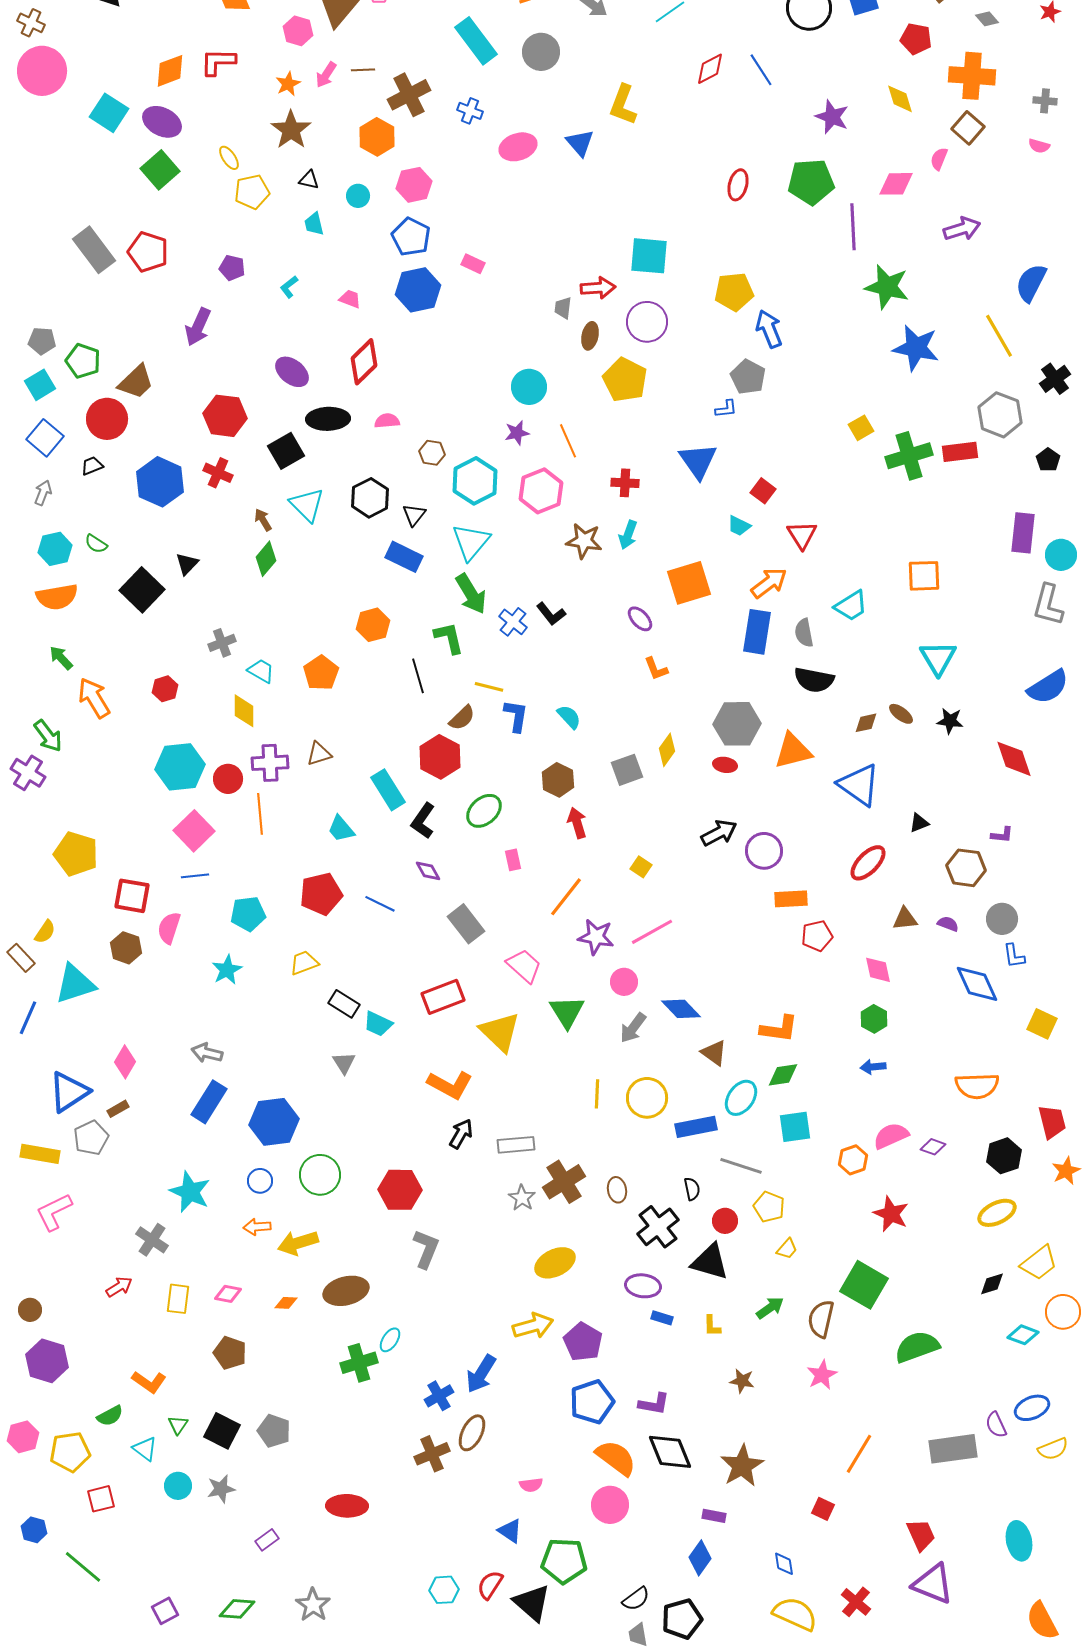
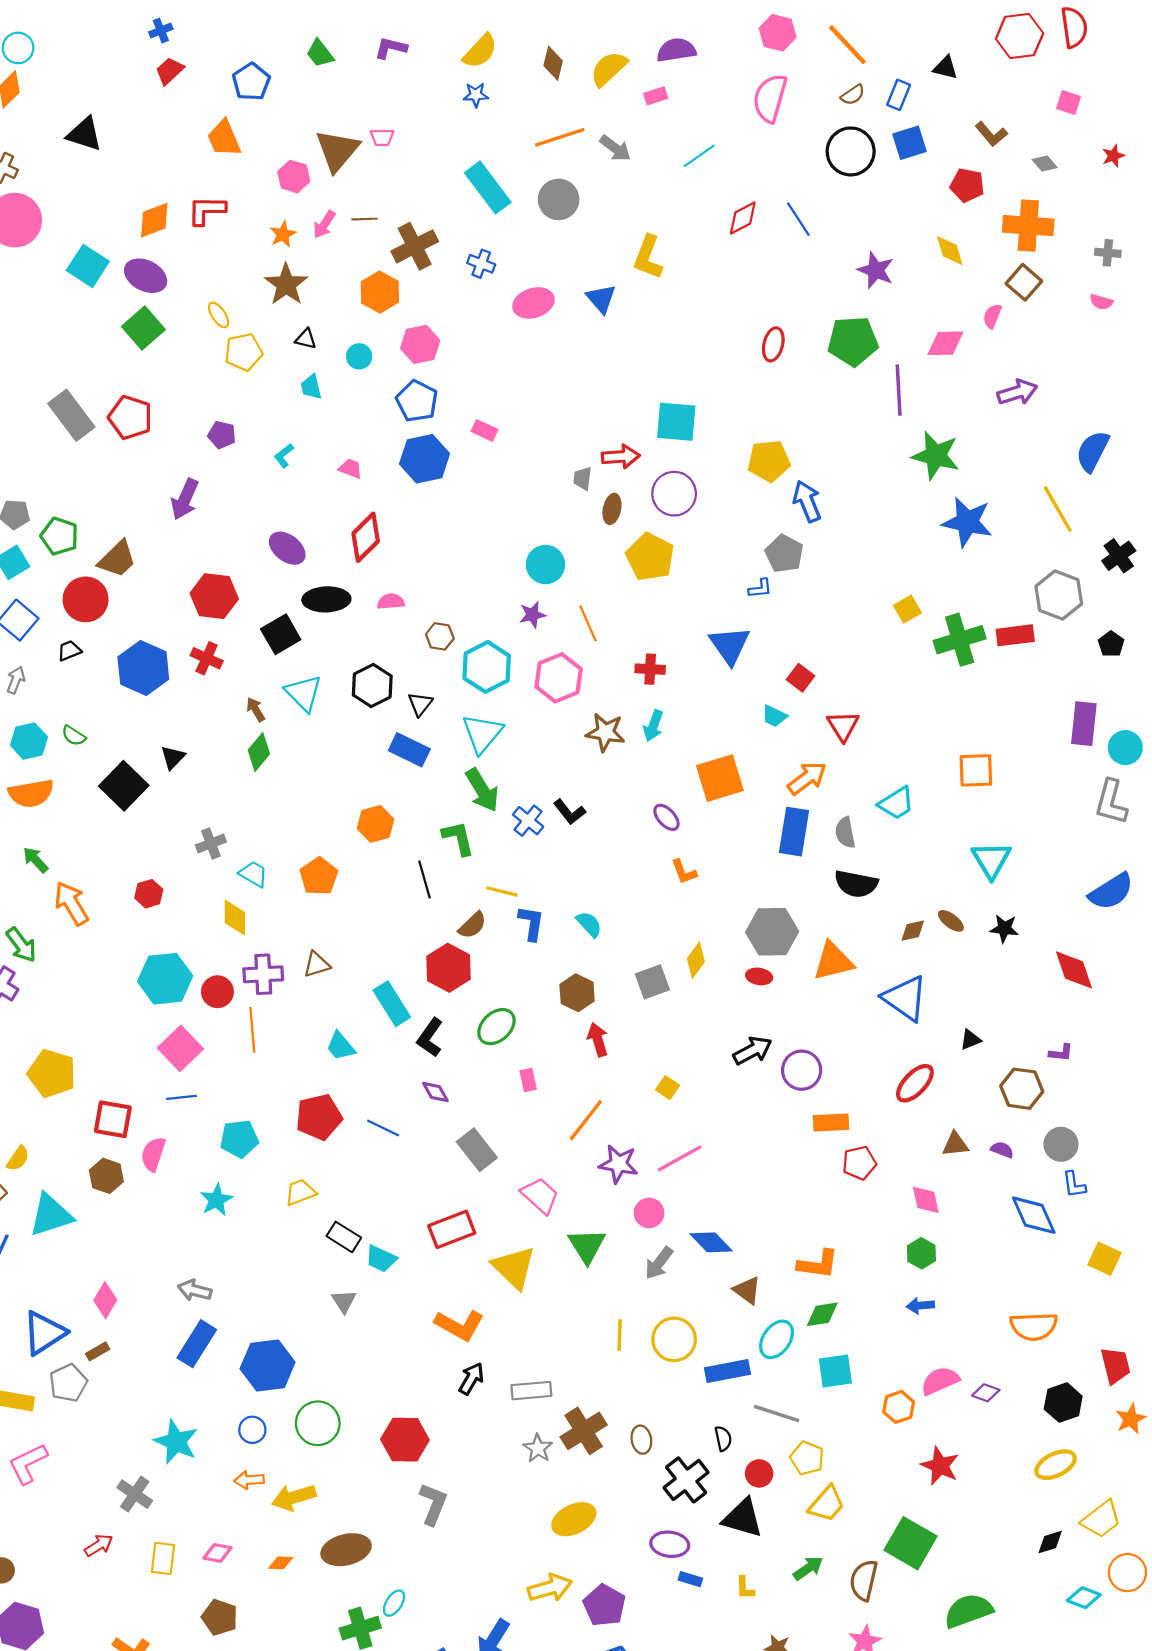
yellow trapezoid: (787, 1249) -> (827, 1504), size x1.6

